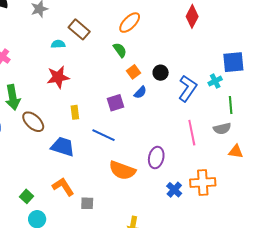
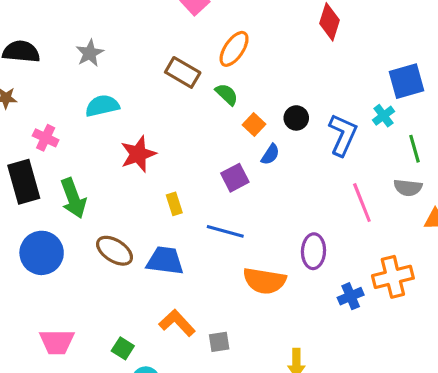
brown rectangle: (79, 29) -> (183, 72), moved
cyan semicircle: (58, 44) -> (102, 106), moved, size x1.5
brown ellipse: (33, 122) -> (115, 251), moved
gray semicircle: (222, 129) -> (408, 188), turned 30
blue cross: (174, 190) -> (351, 296), turned 35

